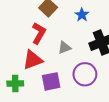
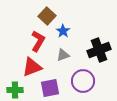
blue star: (82, 15) -> (63, 31), moved

